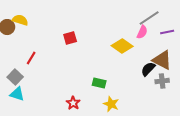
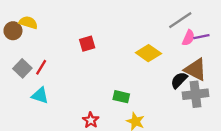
pink semicircle: (142, 32) -> (188, 38), moved
gray square: (15, 77) -> (22, 68), moved
gray cross: (162, 81) -> (195, 94), size x1.5
cyan triangle: (17, 94) -> (40, 95), moved

